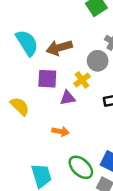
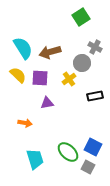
purple triangle: (68, 98) -> (47, 103), moved
yellow semicircle: (20, 106) -> (18, 75), moved
orange arrow: (60, 131) -> (25, 123), moved

